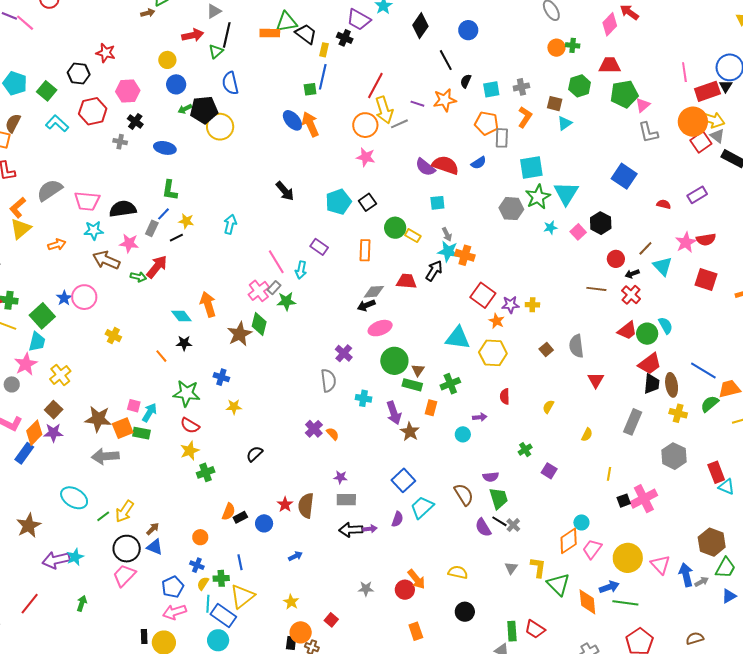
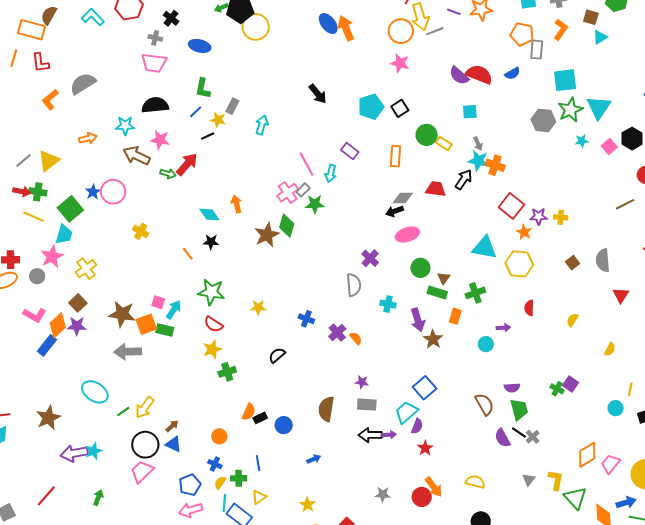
pink trapezoid: (87, 201) -> (154, 63), moved
gray rectangle: (152, 228) -> (232, 106), moved
yellow triangle: (21, 229) -> (49, 161), moved
brown line: (596, 289) -> (625, 204), turned -36
orange arrow: (208, 304) -> (236, 204), size x0.7
green circle: (394, 361) -> (420, 268), size x0.7
blue cross: (221, 377) -> (306, 319), moved
green cross: (525, 450) -> (557, 389), moved, turned -32
red star: (285, 504) -> (425, 448), moved
cyan trapezoid: (422, 507) -> (406, 412), moved
cyan circle: (581, 522) -> (616, 408), moved
yellow triangle: (242, 596) -> (259, 497), size x0.6

